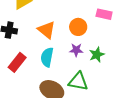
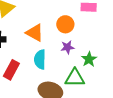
green star: (97, 55) -> (89, 59), moved

